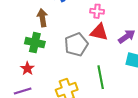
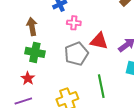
pink cross: (97, 11) -> (74, 23), moved
brown arrow: (42, 18) -> (32, 27), moved

